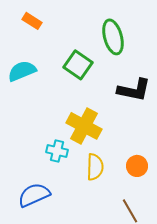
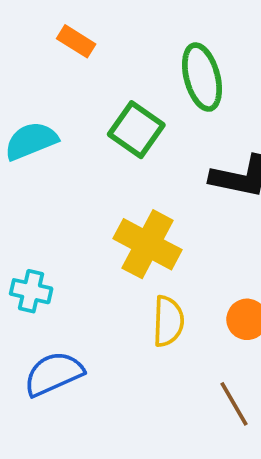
orange rectangle: (32, 21) -> (76, 41), moved
cyan cross: (57, 151) -> (31, 291), moved

